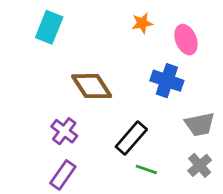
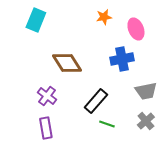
blue cross: (167, 81) -> (122, 59), turned -30
purple rectangle: (63, 175) -> (46, 128), turned -45

